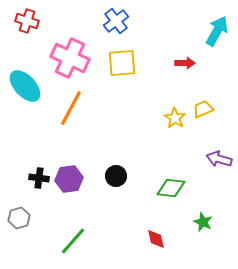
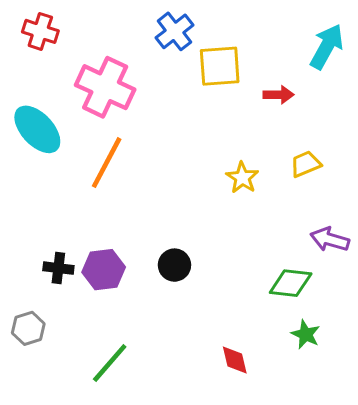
yellow square: (122, 63) -> (220, 66), moved
yellow star: (175, 118) -> (242, 178), moved
green diamond: (171, 188) -> (291, 283), moved

